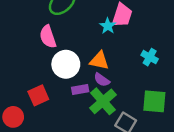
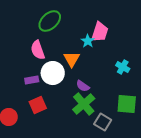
orange triangle: (99, 61) -> (72, 59), moved, turned 48
purple rectangle: (80, 89) -> (32, 80), moved
red square: (38, 95) -> (38, 105), moved

